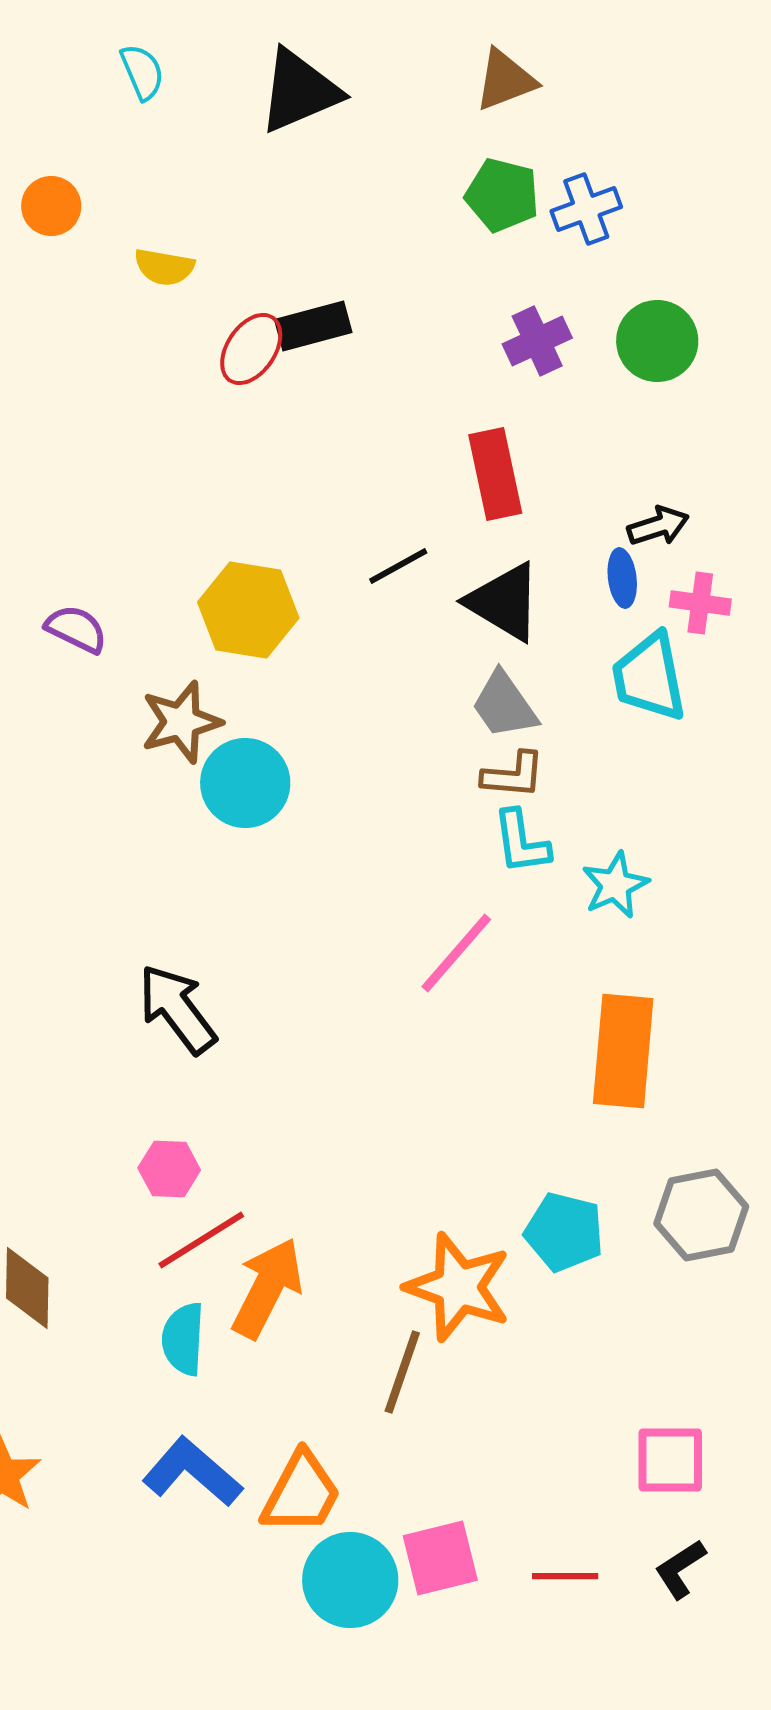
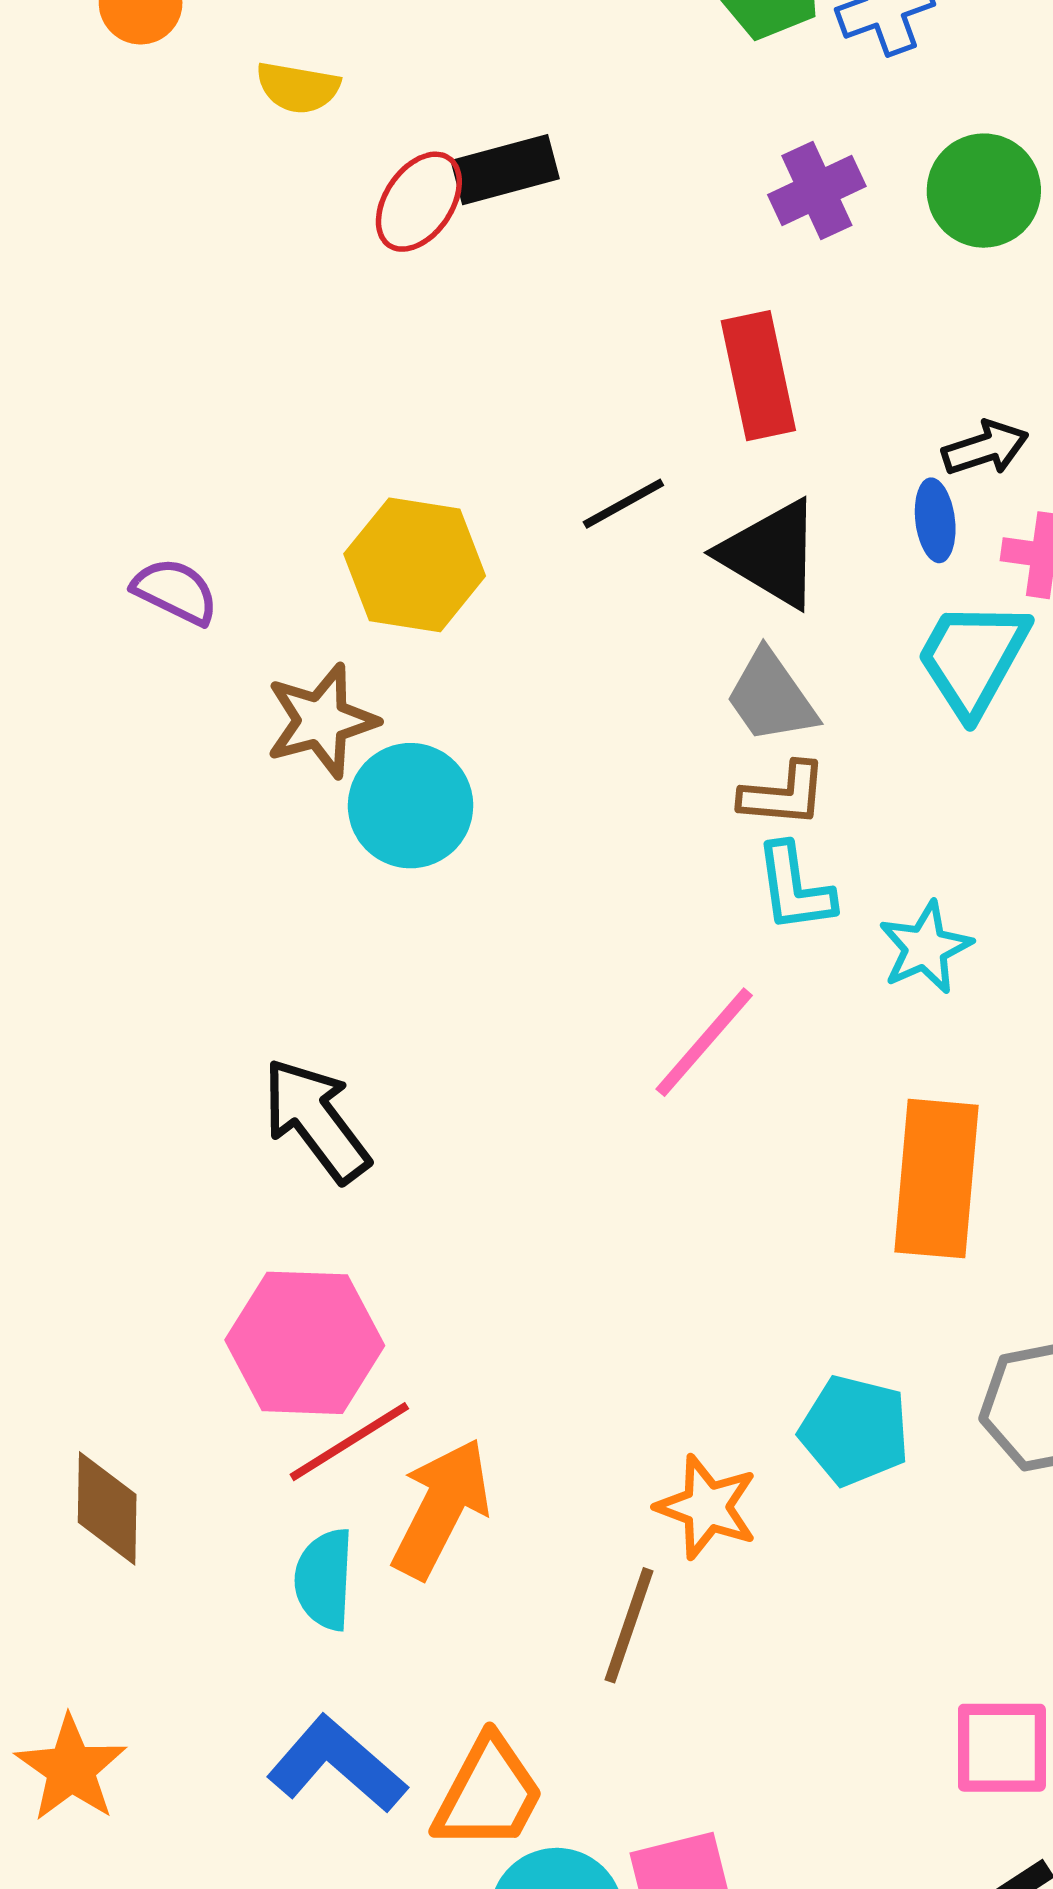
cyan trapezoid: (649, 677) -> (973, 658), turned 40
pink hexagon: (169, 1169) -> (305, 1343), size x1.8
orange star: (458, 1287) -> (707, 1507), size x0.7

